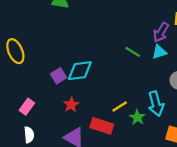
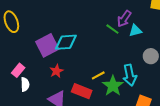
purple arrow: (161, 32) -> (124, 19), moved
purple square: (59, 76) -> (47, 45), size x1.6
green star: (137, 117) -> (113, 86), size x1.5
white semicircle: (29, 135) -> (25, 84), moved

